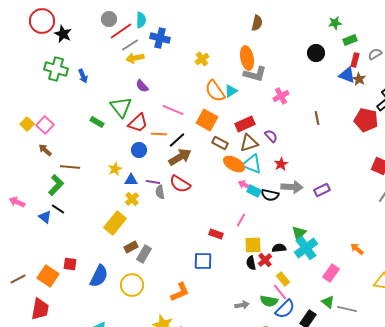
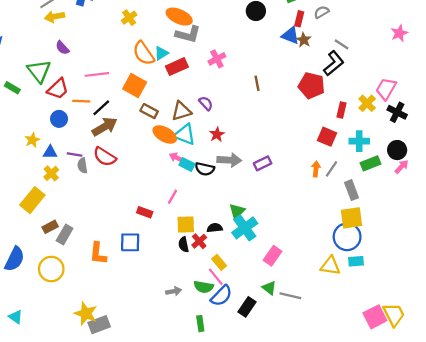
orange ellipse: (247, 58) -> (179, 17), turned -55
pink line: (173, 110) -> (97, 74), turned -30
red rectangle: (245, 124) -> (177, 67), moved
orange arrow: (357, 249) -> (316, 169), moved, turned 56
orange L-shape: (180, 292) -> (98, 253), moved, turned 120

